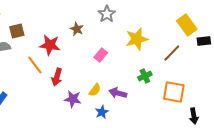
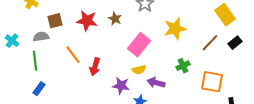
black rectangle: (204, 41) -> (235, 43), moved, turned -32
red star: (50, 45) -> (87, 21), moved
pink rectangle: (101, 55) -> (139, 45), size x1.6
yellow semicircle: (95, 90) -> (139, 70), moved, turned 40
purple star: (73, 99) -> (121, 86), moved

